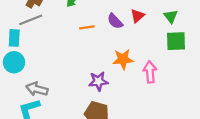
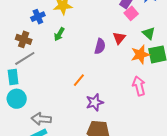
purple semicircle: (115, 21) -> (100, 46), turned -112
orange line: (87, 27) -> (79, 80), moved, turned -32
orange star: (123, 59) -> (140, 55), moved

